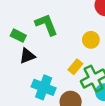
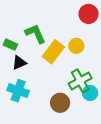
yellow rectangle: (75, 67) -> (53, 52), moved, size x1.6
cyan cross: (44, 87) -> (18, 91), moved

